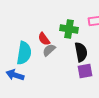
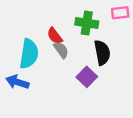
gray semicircle: (49, 50) -> (61, 50), turned 96
purple square: (85, 71) -> (87, 77), moved, turned -35

